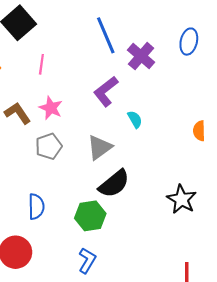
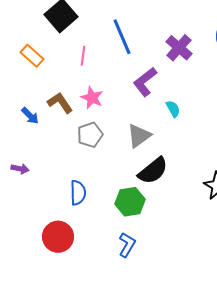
blue line: (106, 35) -> (122, 37), moved

